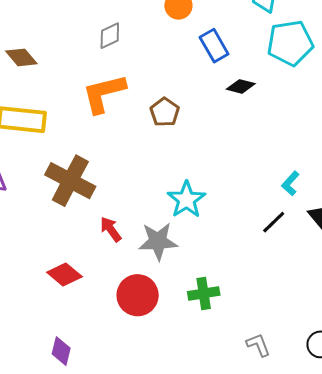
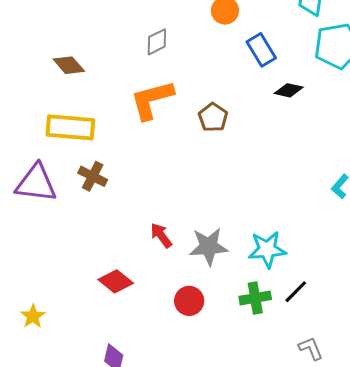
brown cross: (70, 181) -> (93, 176), moved, size x0.6
cyan star: (186, 200) -> (267, 249), moved, turned 30
black line: (274, 222) -> (296, 292), moved
red circle: (138, 295) -> (189, 301), size x0.7

